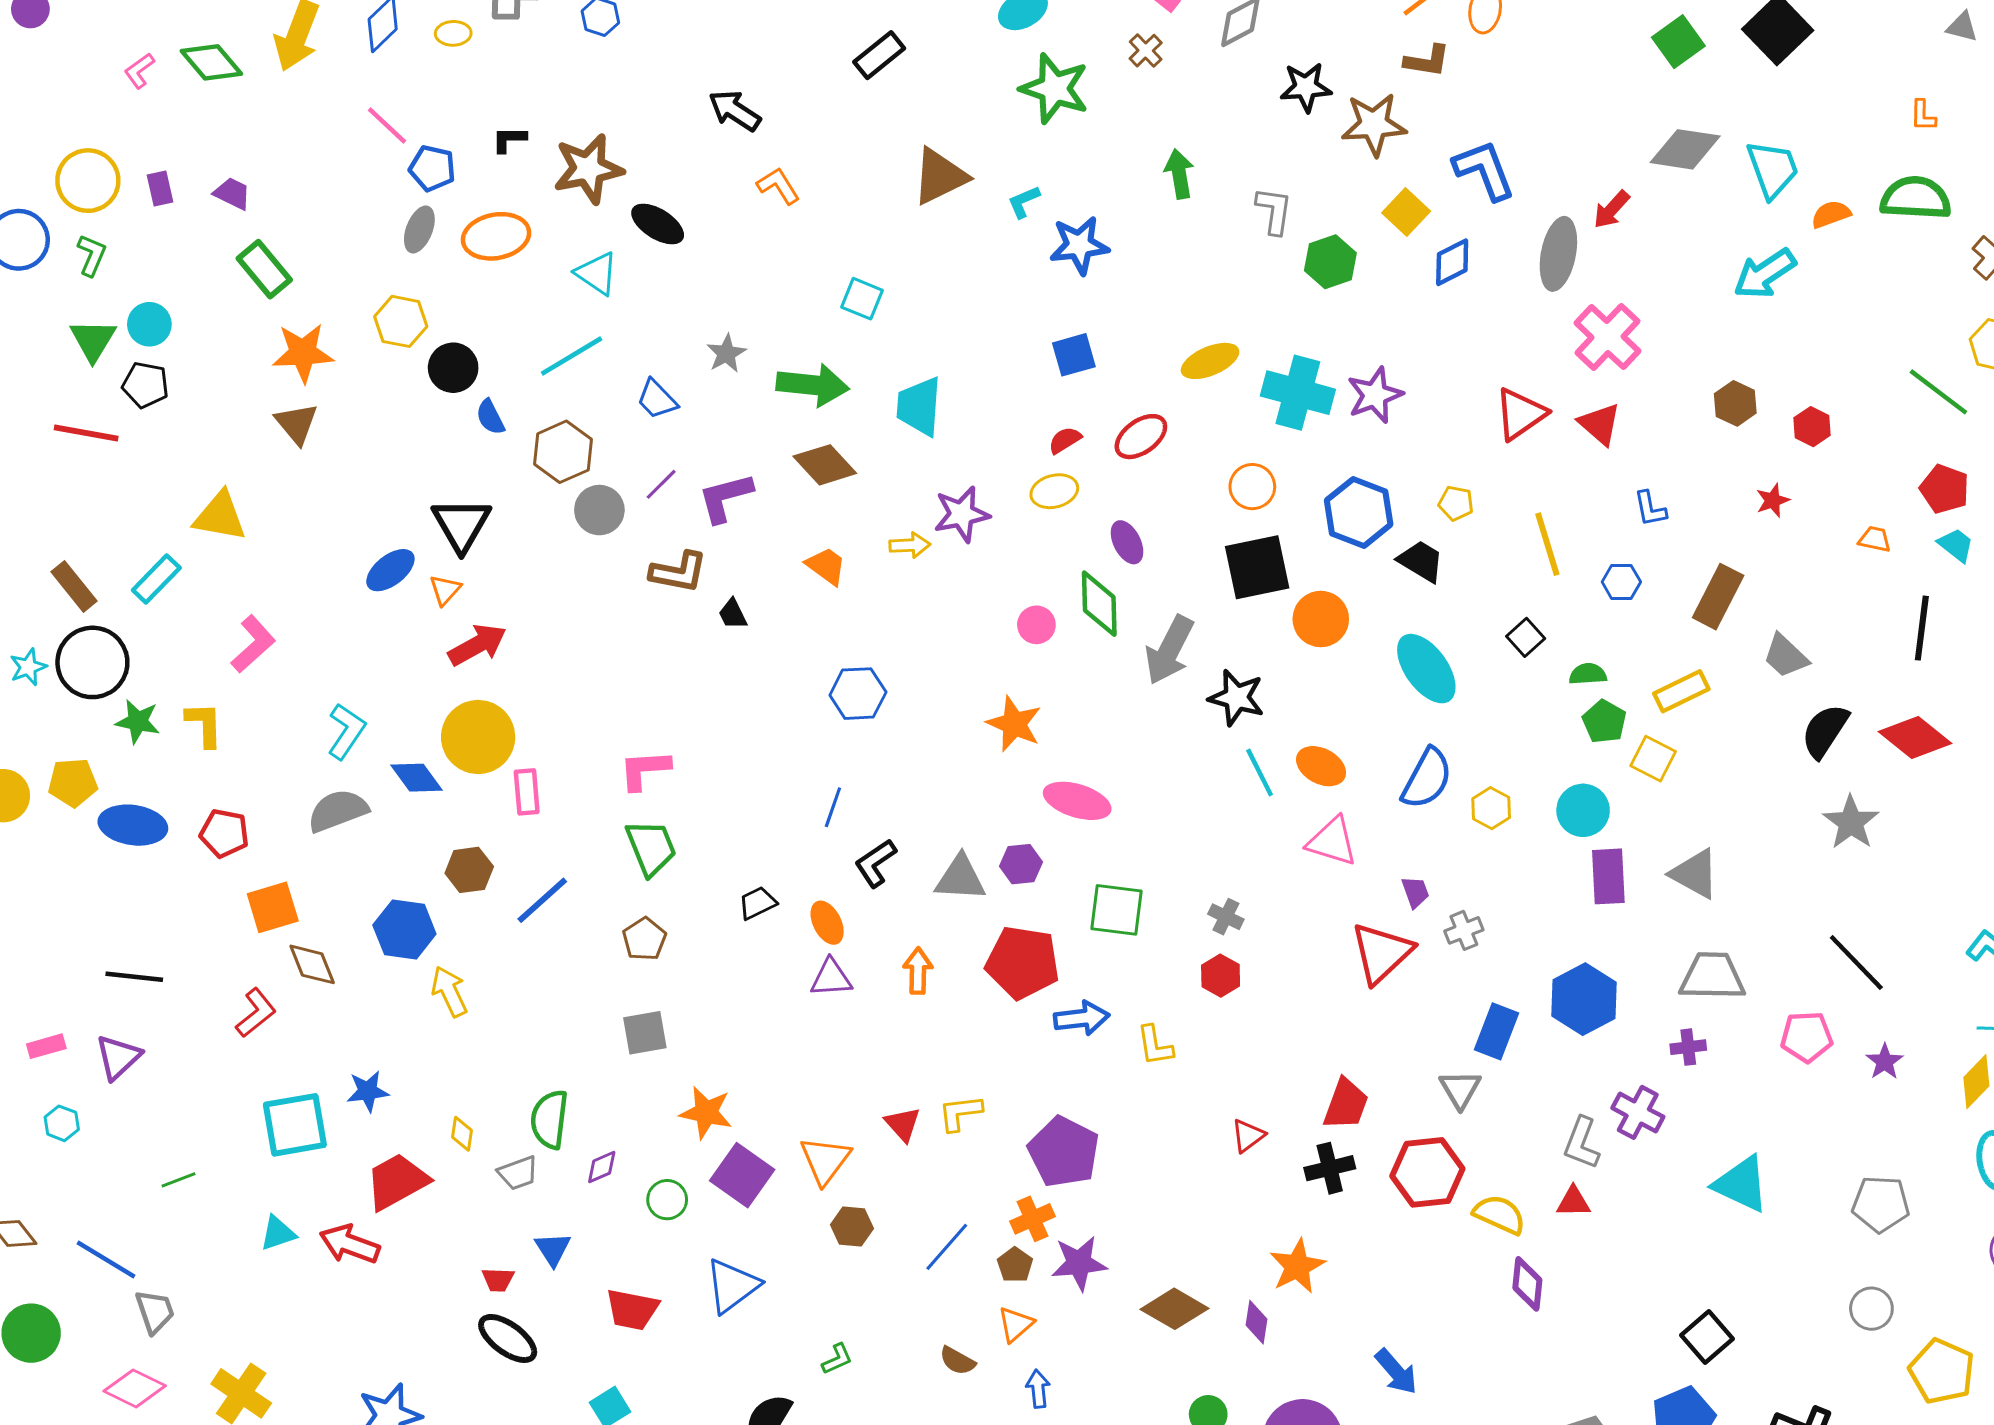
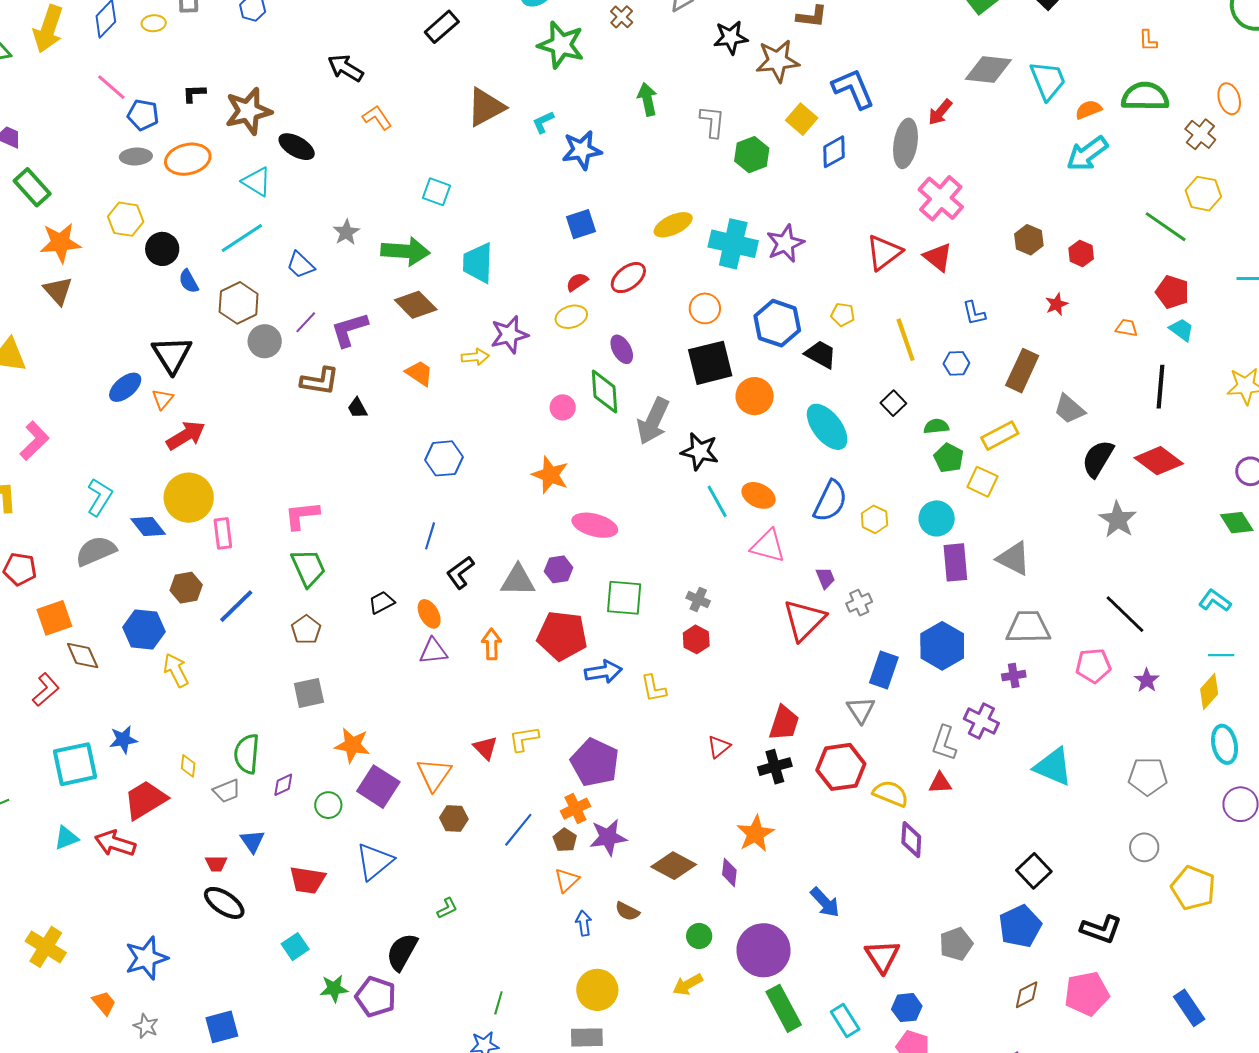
gray ellipse: (419, 229) -> (136, 156), turned 68
cyan arrow: (1765, 274) -> (1087, 154), moved
brown semicircle: (957, 1361) -> (627, 911), moved

